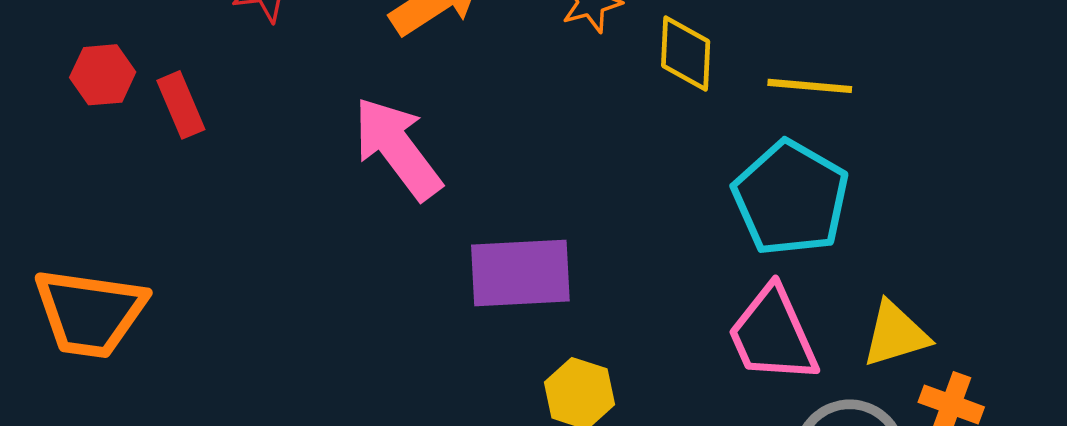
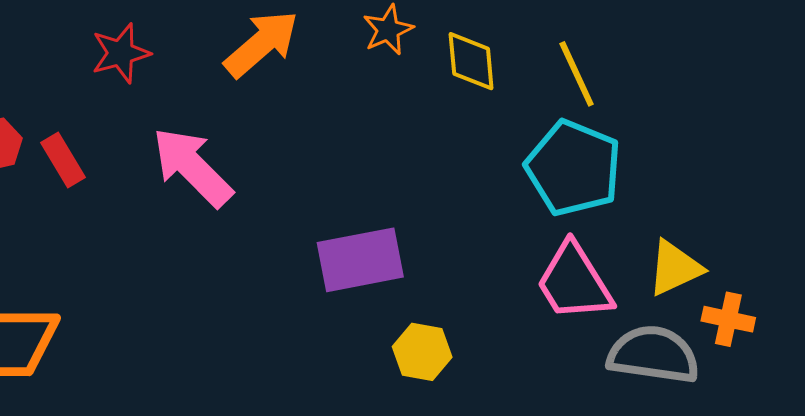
yellow line: (810, 86) -> (577, 74), turned 68
pink arrow: (397, 148) -> (192, 167), moved

